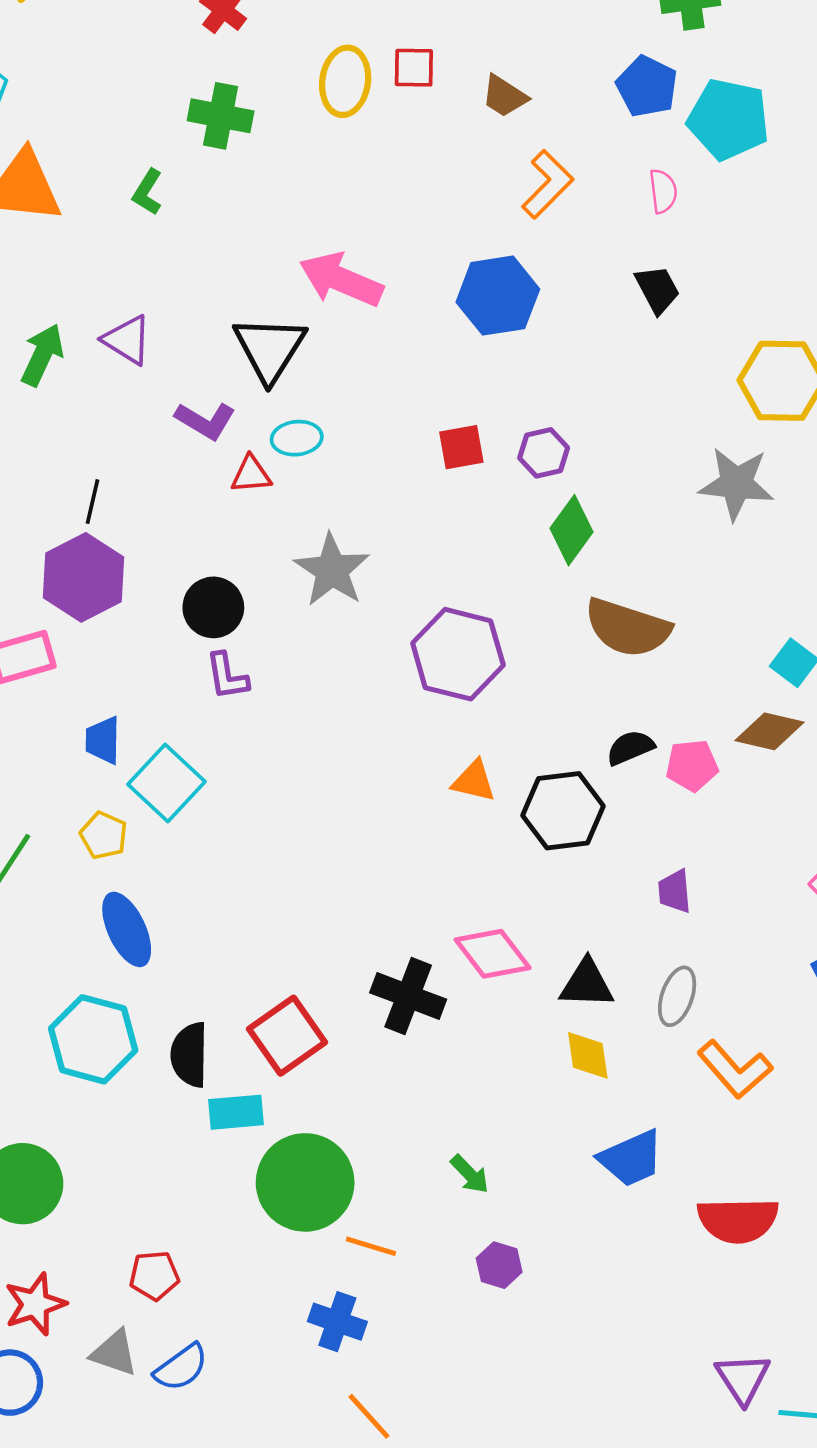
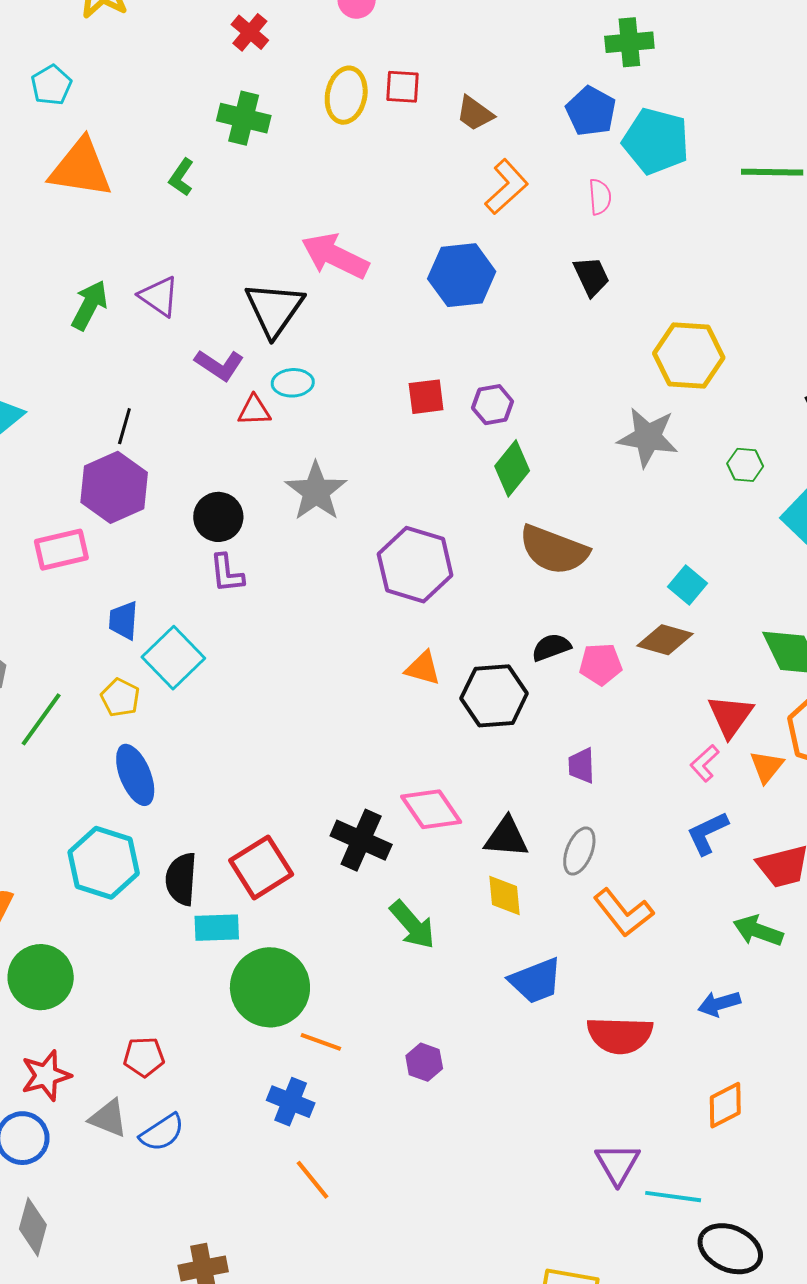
green arrow: (470, 1174) -> (412, 925), moved, size x1.5

